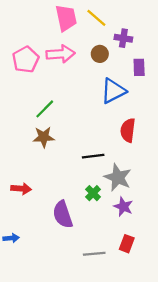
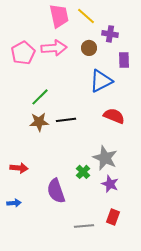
red semicircle: (128, 130) -> (114, 116), turned 105
black line: (93, 156) -> (66, 120), moved
blue arrow: (11, 238) -> (14, 203), moved

